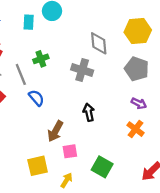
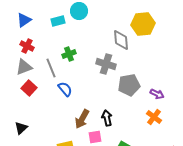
cyan rectangle: (29, 22) -> (58, 21), turned 72
yellow hexagon: (138, 31) -> (143, 24), moved
gray pentagon: (137, 69) -> (129, 85), moved, turned -30
black arrow: (89, 112) -> (107, 118), moved

